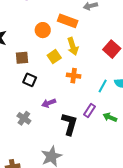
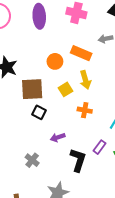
brown square: (22, 58) -> (32, 89), size x1.6
gray cross: (24, 118) -> (32, 160), moved

